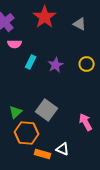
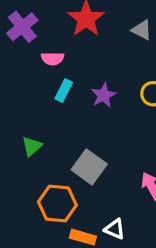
pink semicircle: (15, 44) -> (53, 59), moved
green triangle: (16, 112) -> (32, 146), moved

